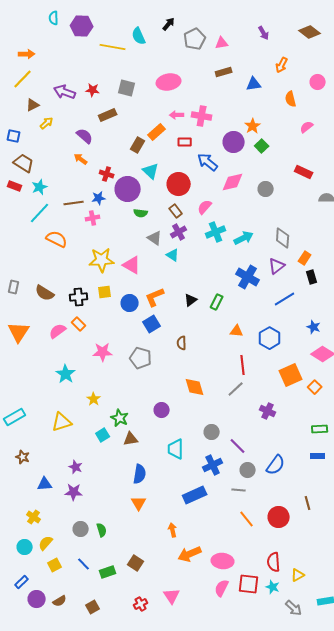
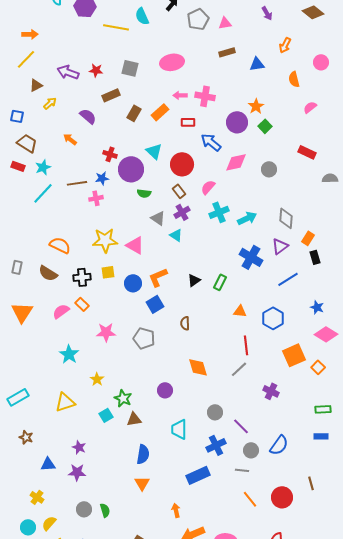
brown rectangle: (138, 145) -> (134, 113), moved
orange arrow: (81, 159) -> (70, 139), moved
orange semicircle: (57, 239) -> (60, 245), moved

